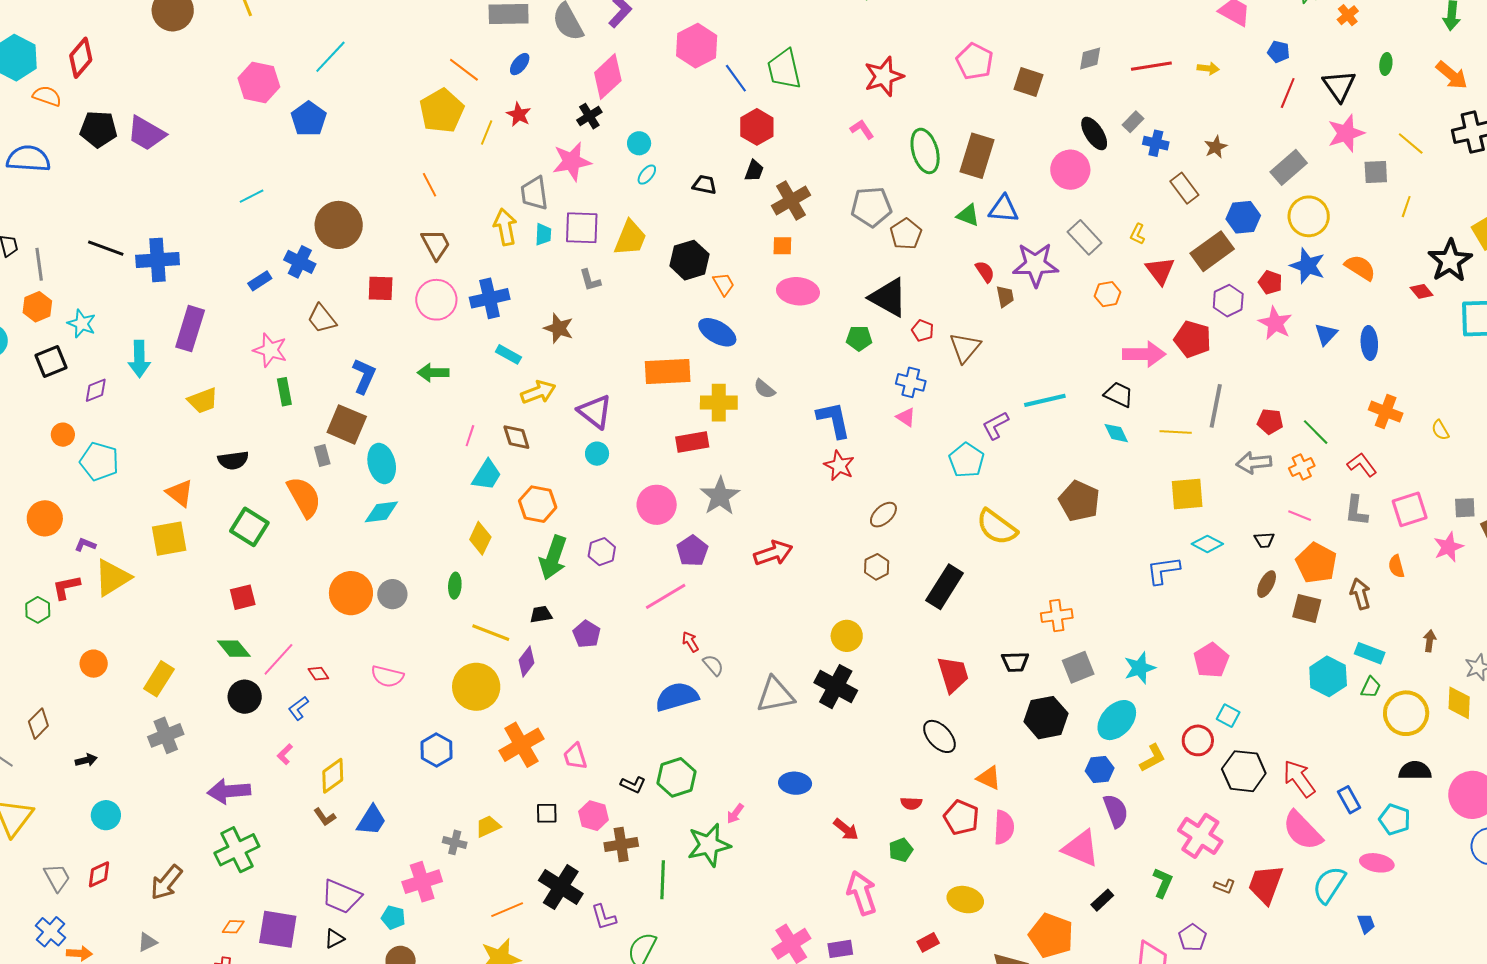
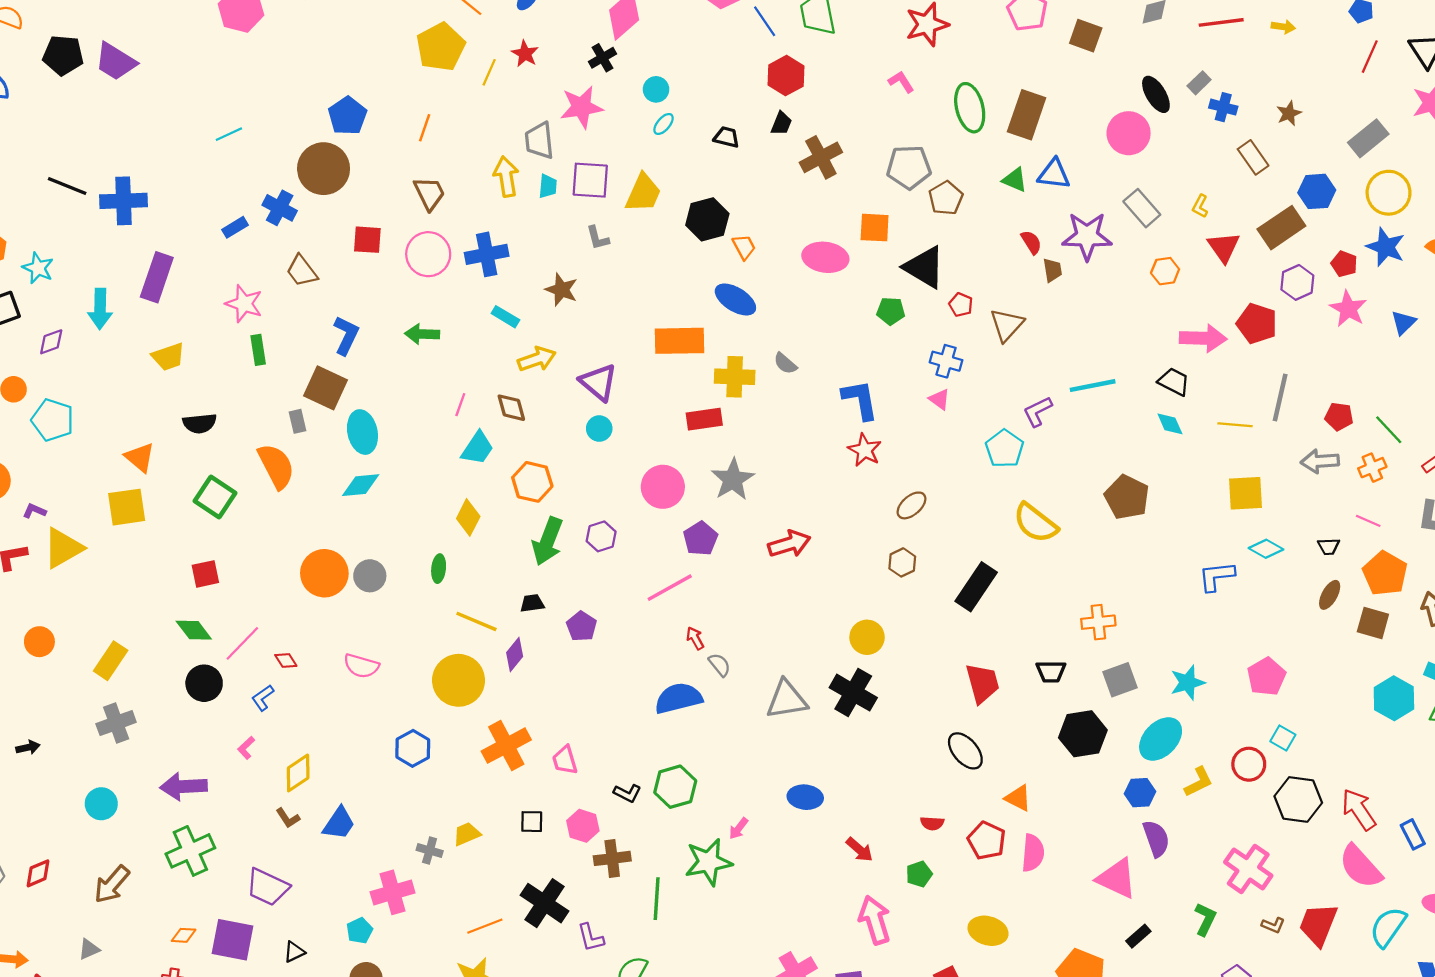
blue pentagon: (309, 119) -> (347, 116), moved
orange line: (429, 185) -> (425, 128), turned 45
orange square: (782, 246) -> (875, 228), moved, size x1.4
cyan circle: (106, 815) -> (101, 804), moved
purple trapezoid: (341, 896) -> (267, 887), moved
cyan pentagon: (393, 917) -> (360, 931), turned 30

